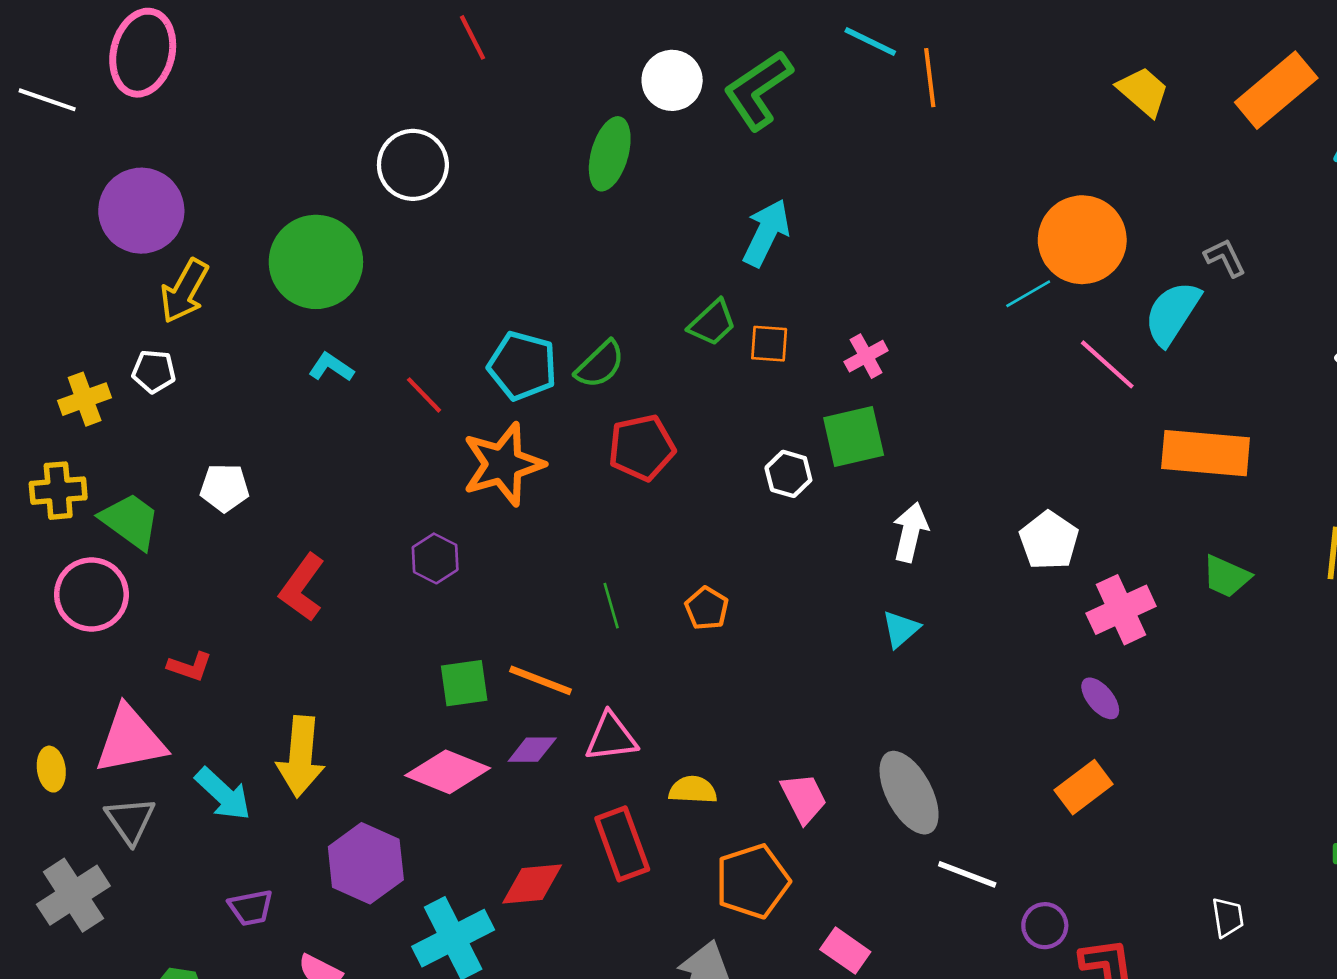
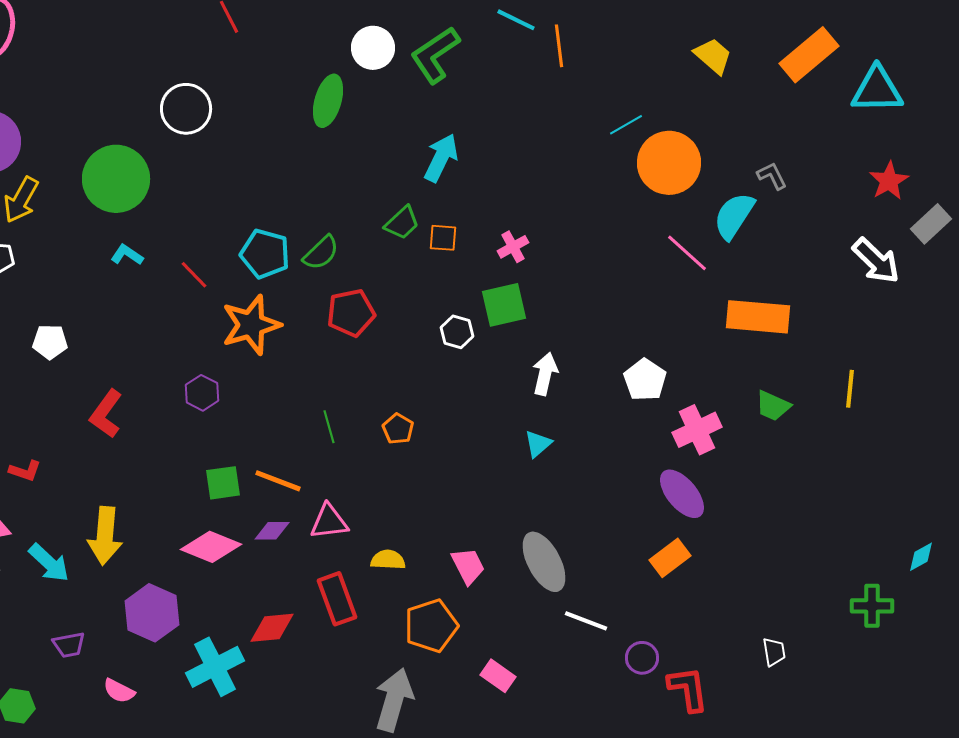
cyan line: (1028, 294) -> (626, 125), moved
purple ellipse: (1100, 698) -> (682, 494), size x1.6

